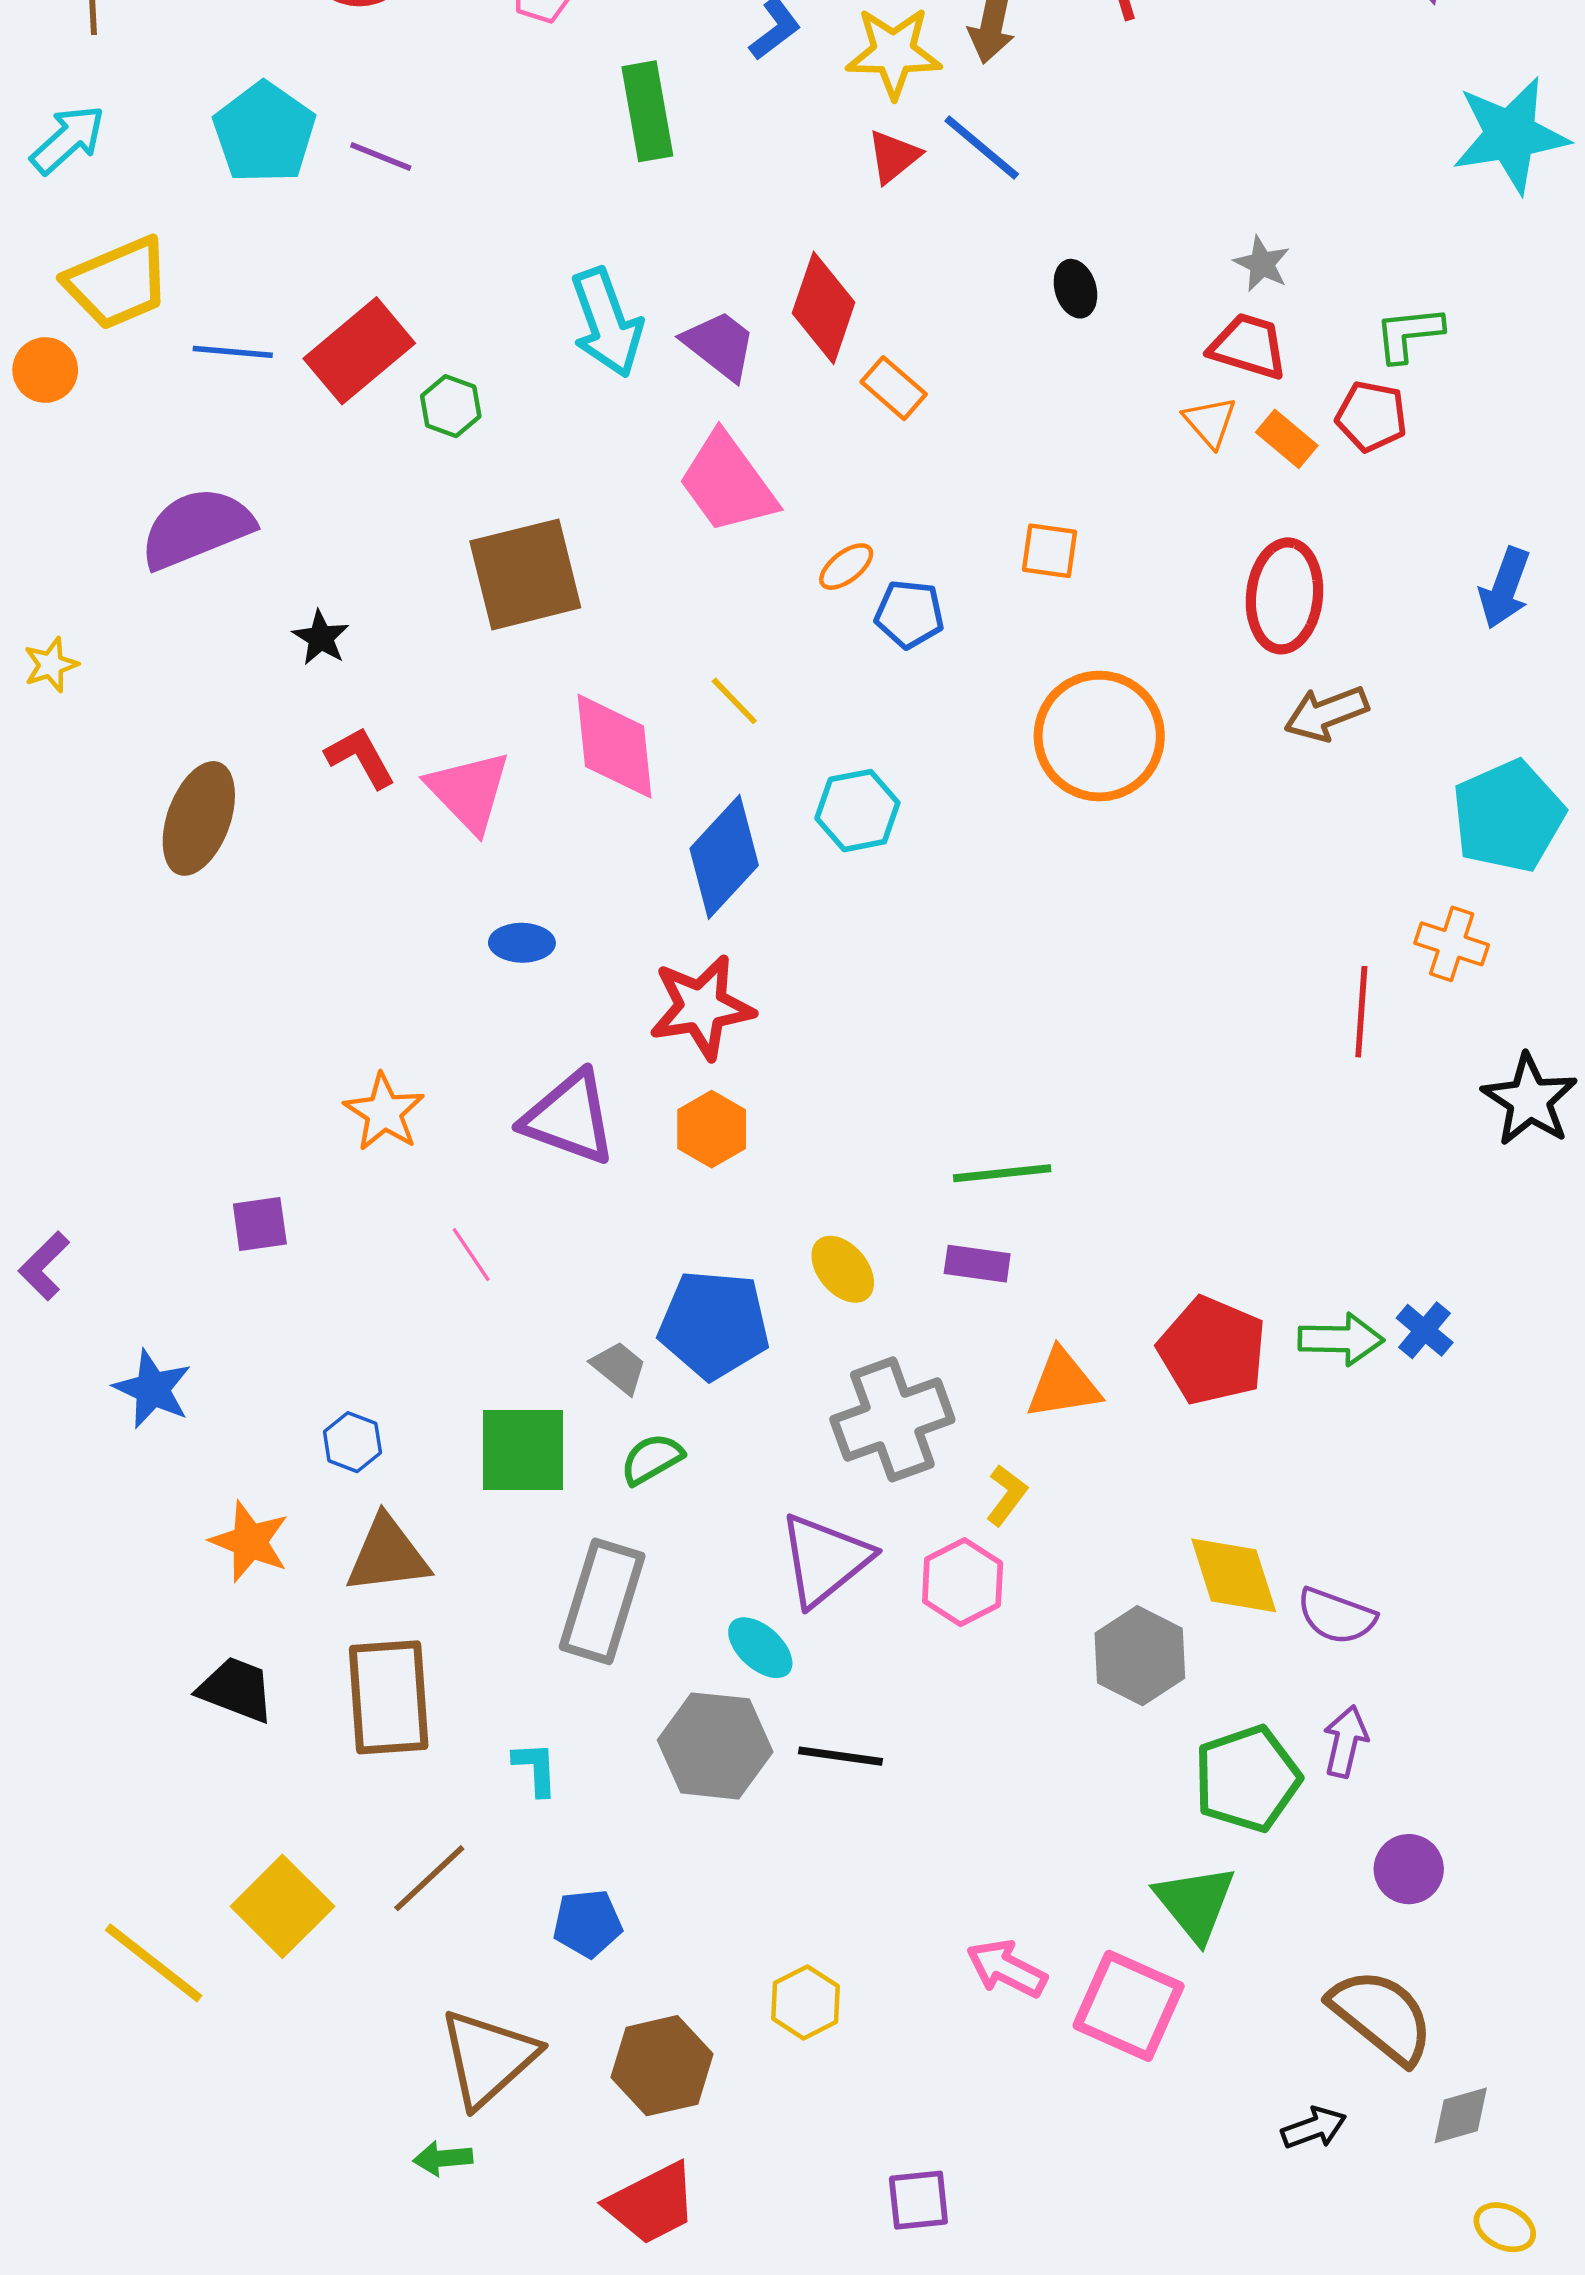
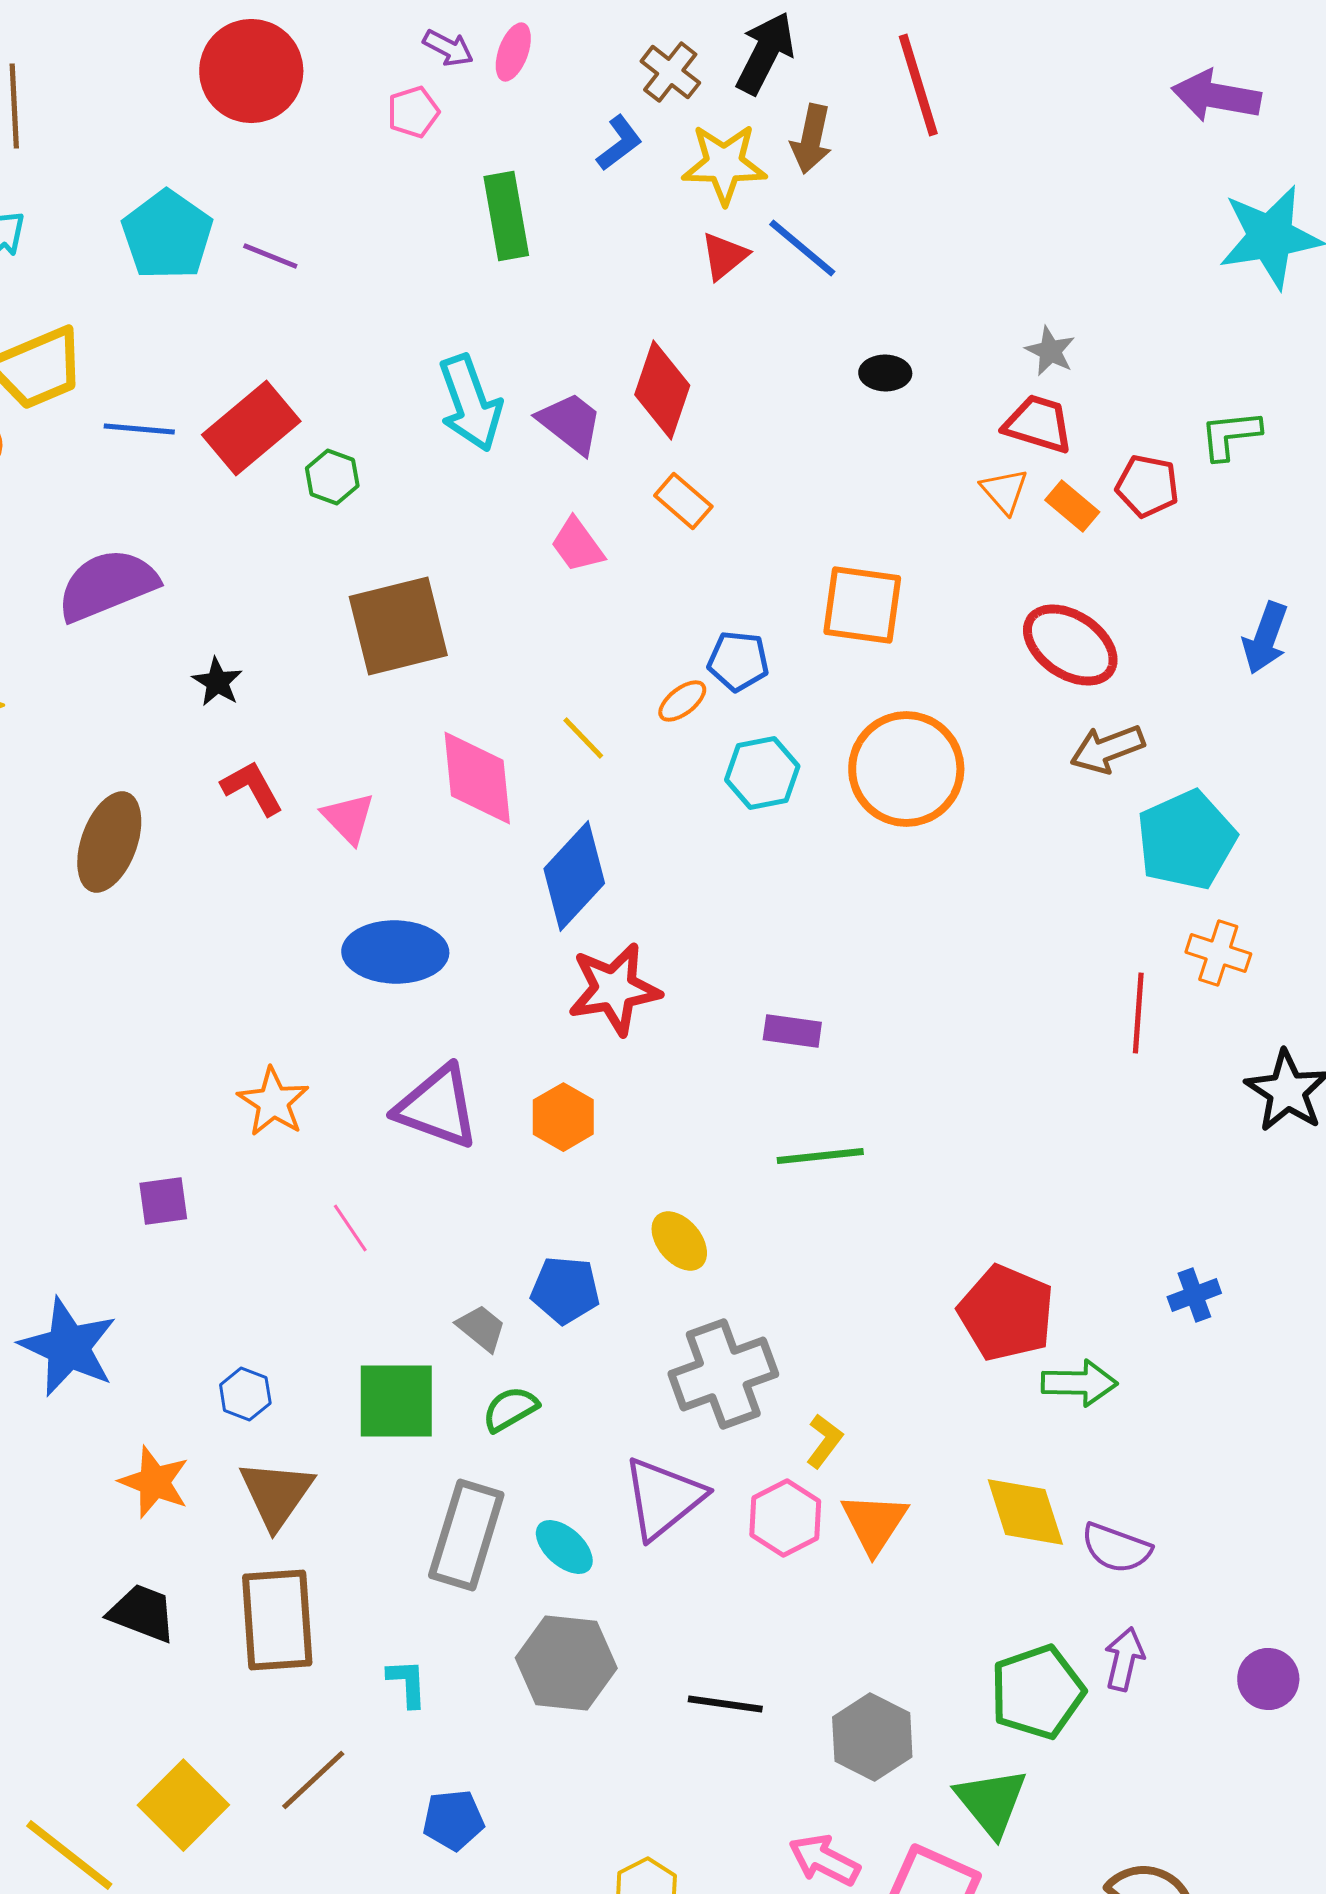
black ellipse: (1075, 289) -> (885, 373), turned -72
green L-shape: (1409, 334) -> (1230, 435), moved
orange rectangle: (894, 388) -> (683, 501), moved
pink trapezoid: (728, 483) -> (577, 545), size x0.6
orange square: (1049, 551) -> (862, 605), size x1.6
orange ellipse: (846, 567) -> (682, 701), moved
red ellipse: (1284, 596) -> (1070, 645), turned -62
pink triangle: (469, 791) -> (348, 818), size x0.7
cyan hexagon: (857, 811) -> (762, 773), moved
cyan pentagon: (1508, 816) -> (1186, 840), moved
blue ellipse: (522, 943) -> (395, 952), size x1.8
red star: (702, 1007) -> (614, 989), moved
purple rectangle: (977, 1264) -> (792, 1031), moved
blue pentagon: (714, 1325) -> (565, 1290), size x0.7
blue cross: (1425, 1330) -> (1194, 1295), turned 30
green arrow: (1341, 1339) -> (1079, 1383), moved
orange triangle: (1063, 1384) -> (874, 1523), moved, turned -48
blue star: (153, 1389) -> (68, 1347), size x1.4
brown triangle: (387, 1555) -> (276, 1494), turned -48
cyan ellipse: (760, 1648) -> (564, 1547), moved
gray hexagon: (1140, 1656) -> (872, 1737), moved
black line: (841, 1756) -> (725, 1704), moved
purple circle: (1409, 1869) -> (1268, 1679), moved

